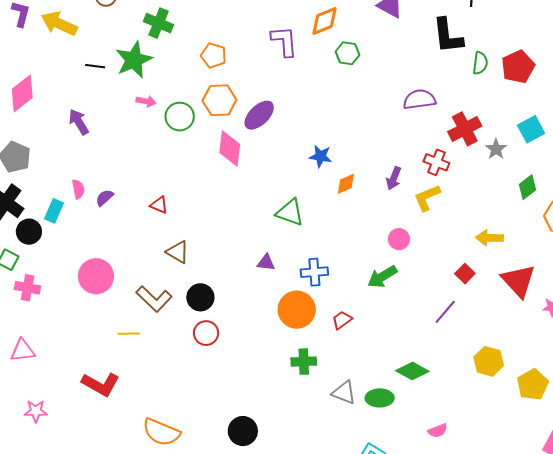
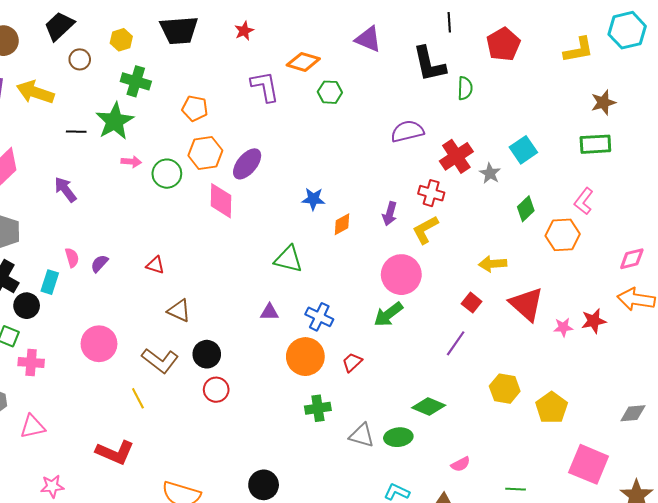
orange diamond: (324, 21) -> (303, 62), turned 44
red pentagon: (518, 67) -> (503, 44), moved
pink circle: (399, 239) -> (401, 275), size x1.8
blue cross: (314, 272) -> (319, 317), turned 36
yellow line: (129, 334) -> (138, 398), turned 70

